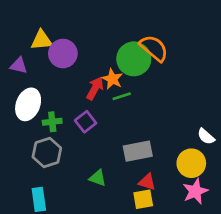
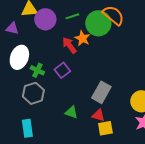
red arrow: (95, 88) -> (69, 45), turned -66
green line: (122, 96) -> (72, 16), moved
green cross: (52, 122) -> (37, 70), turned 32
gray rectangle: (138, 151) -> (101, 92), turned -50
red triangle: (147, 182) -> (98, 115), moved

